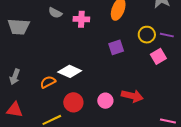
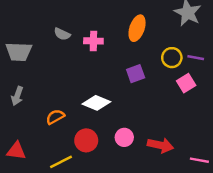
white diamond: (70, 71) -> (96, 103), moved
gray arrow: (15, 77) -> (17, 96), moved
red arrow: (132, 96) -> (160, 145), moved

